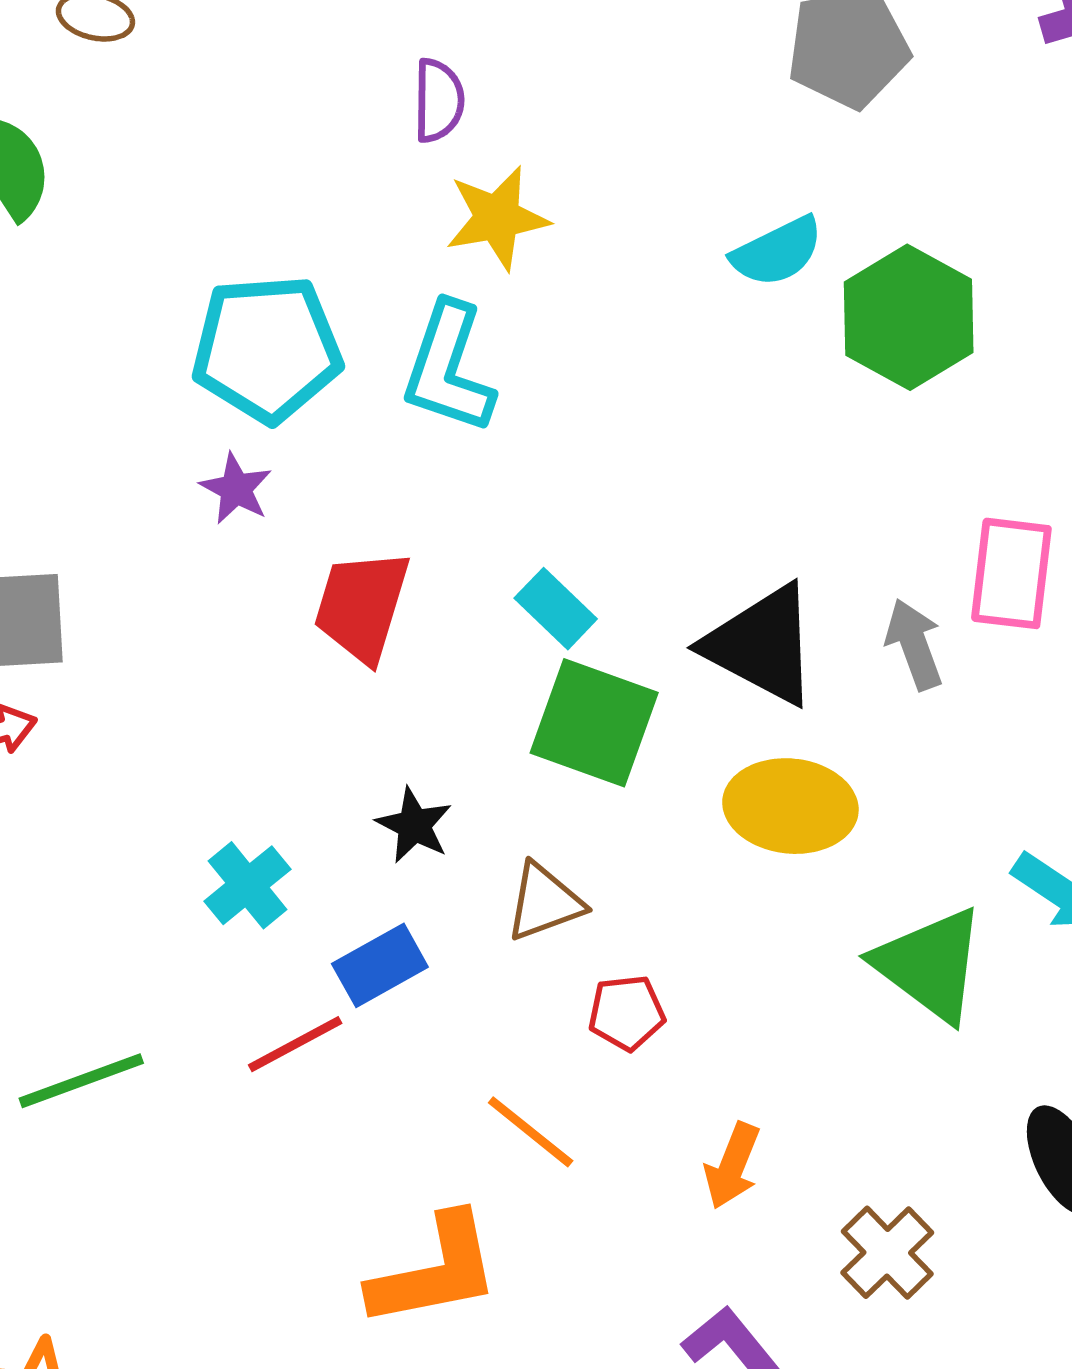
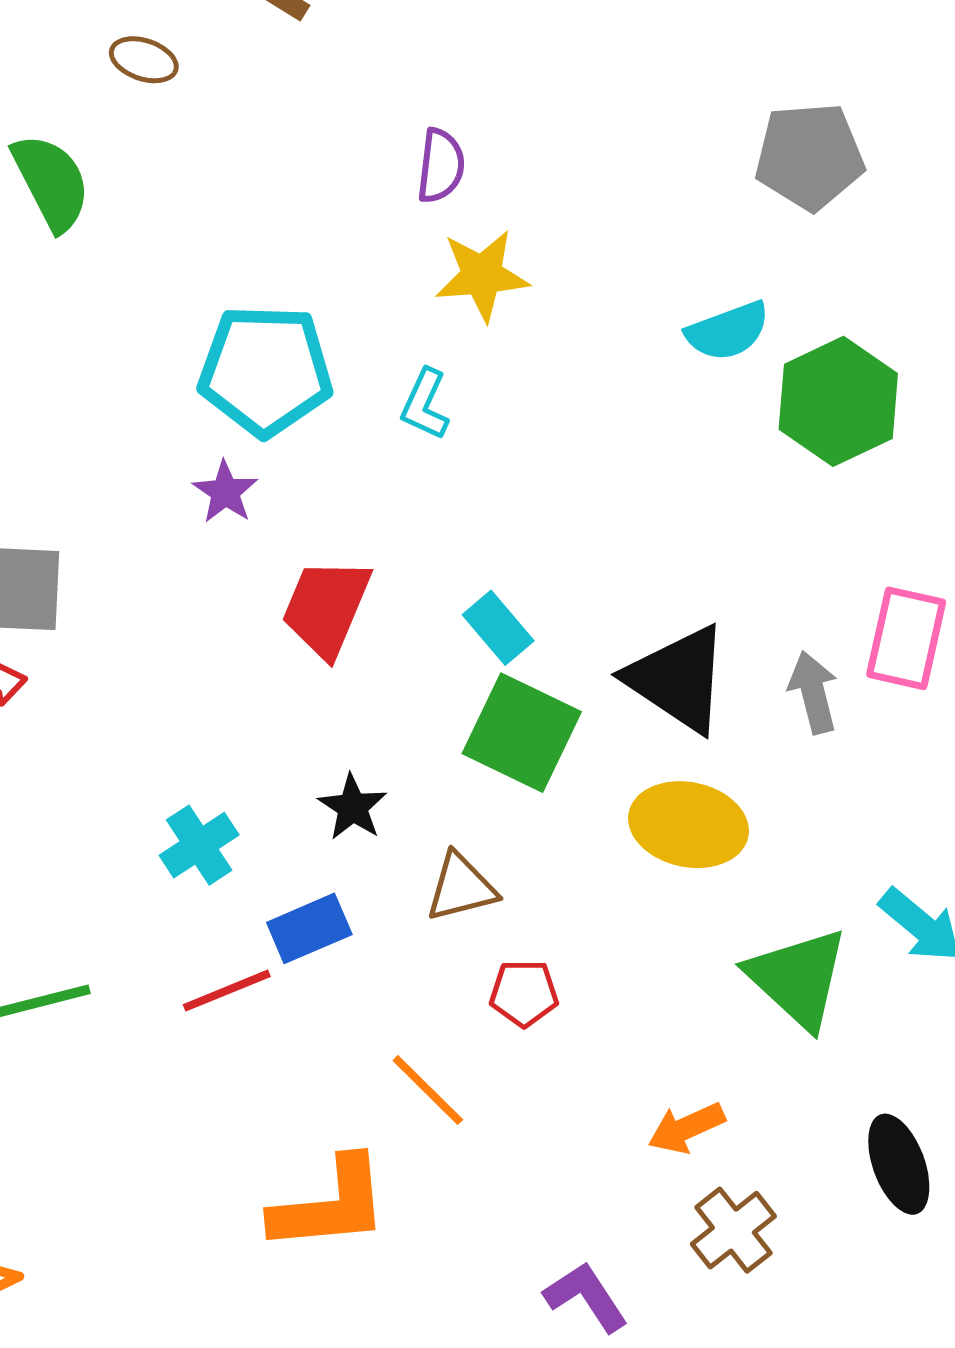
cyan L-shape: (448, 368) -> (425, 404), size x0.6
orange arrow: (732, 1166) -> (686, 1128), moved, turned 38

